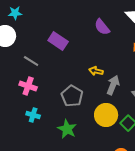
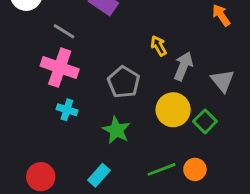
yellow arrow: (96, 71) -> (159, 46), turned 48
pink cross: (28, 86) -> (60, 68), size x1.4

